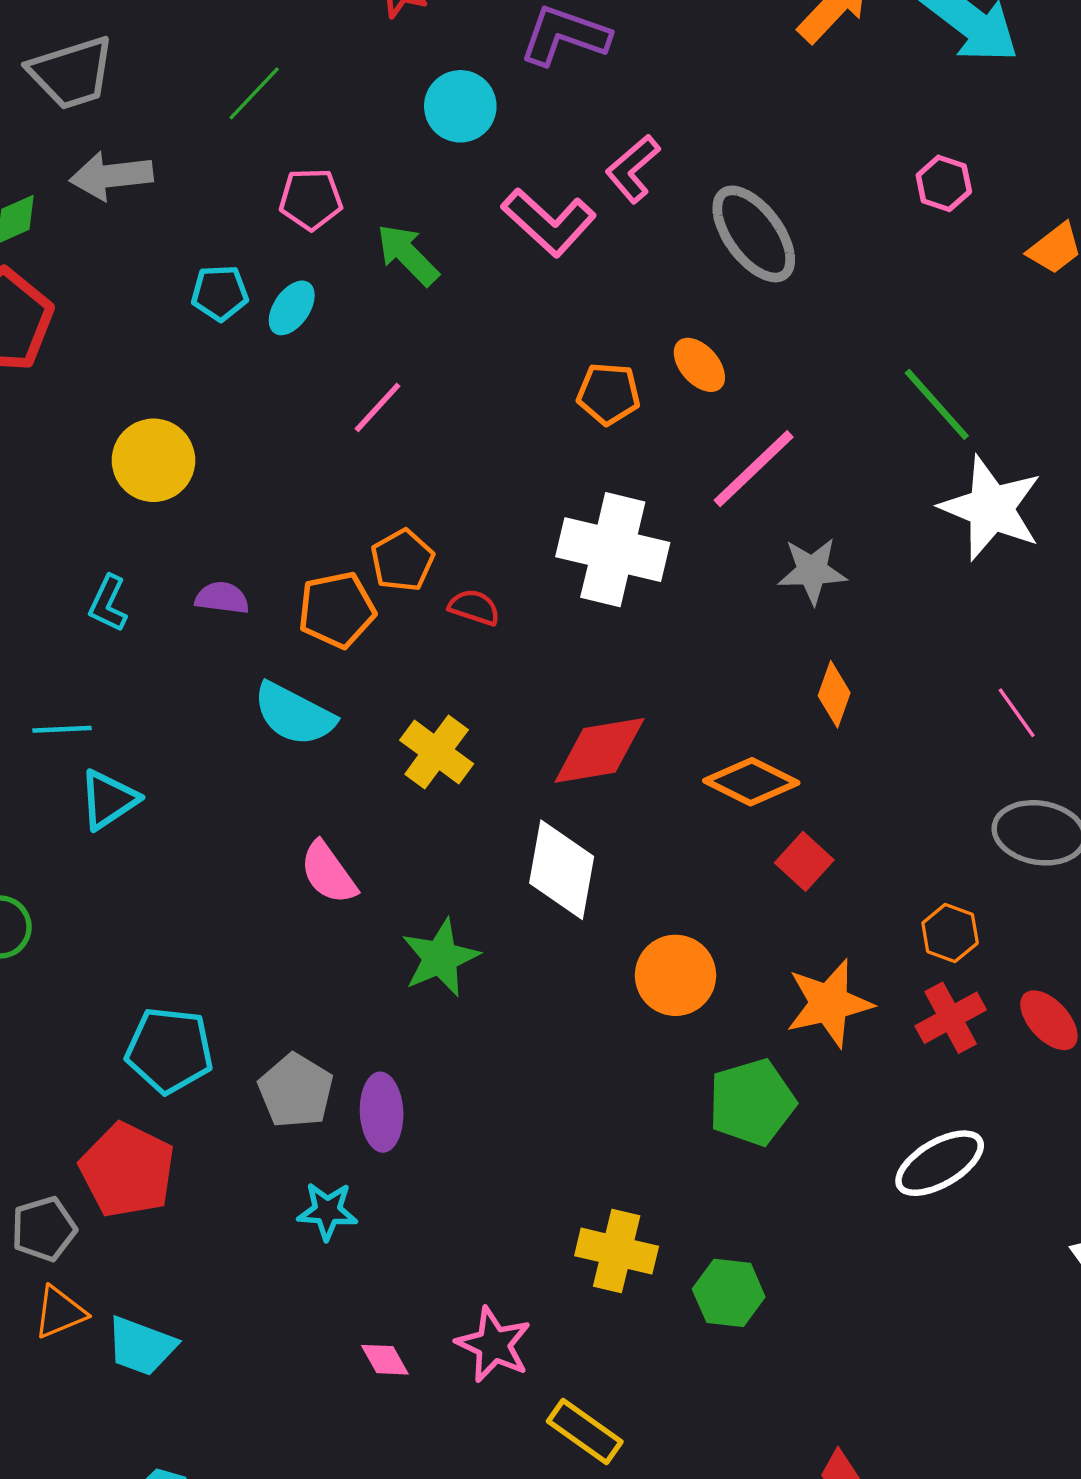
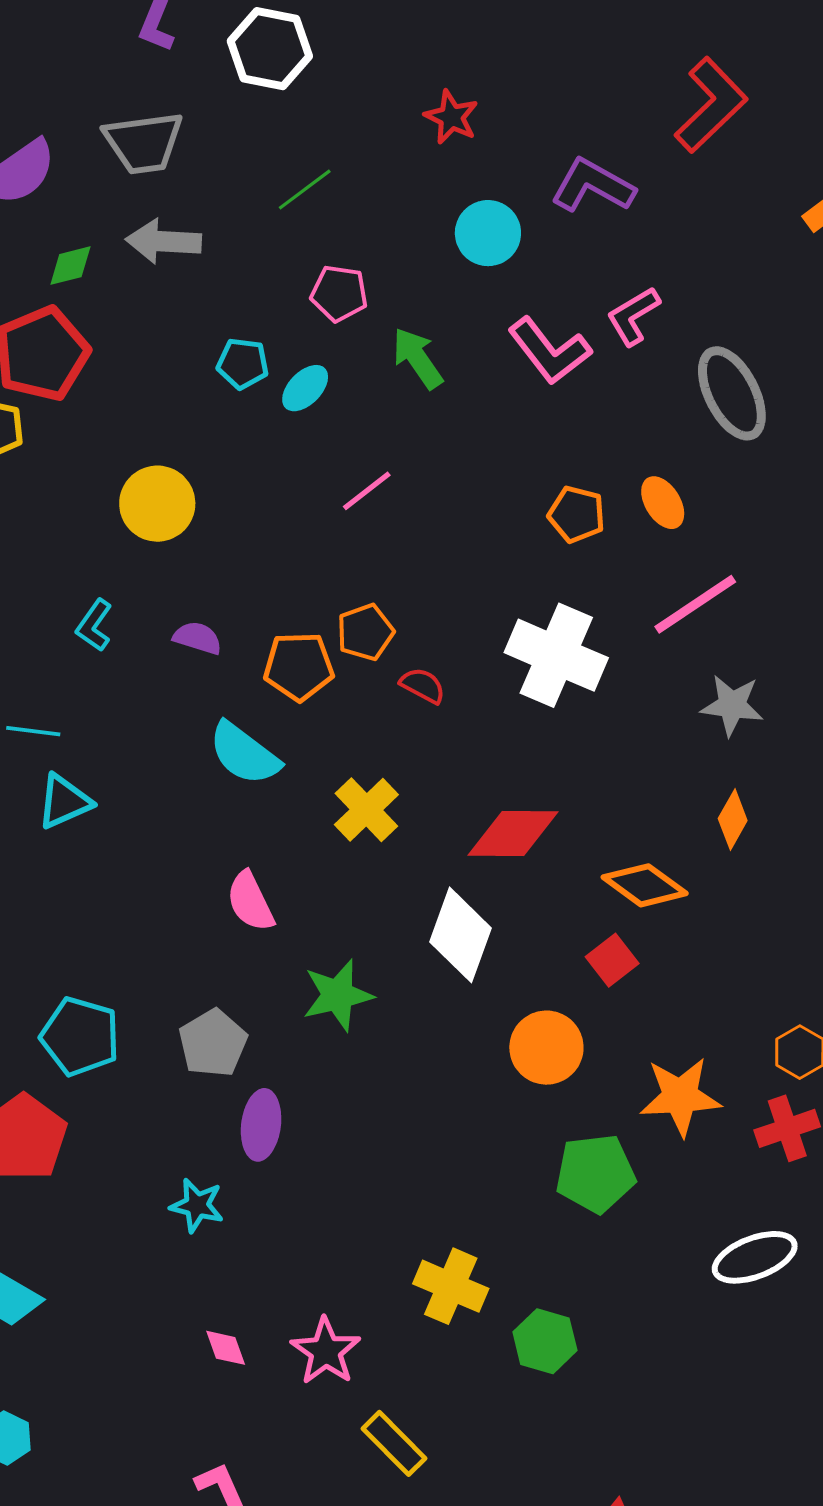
red square: (804, 861) -> (612, 960), moved
gray pentagon: (296, 1091) -> (213, 1043), moved

